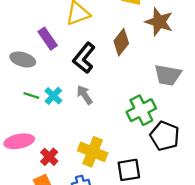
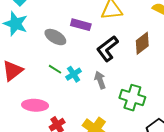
purple rectangle: (48, 39) -> (81, 25), turned -54
green cross: (141, 110) -> (132, 98), moved, turned 30

